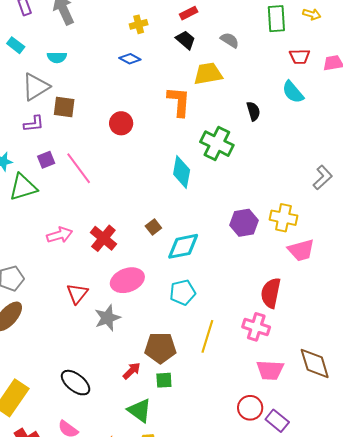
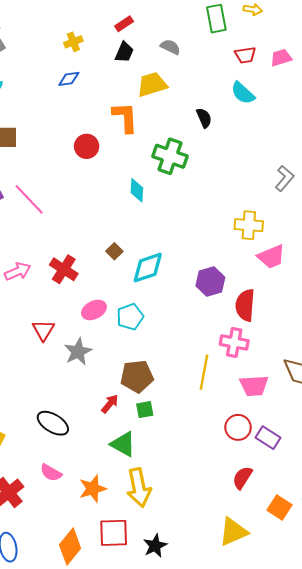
black trapezoid: (186, 40) -> (124, 52), turned 80
blue diamond: (130, 59) -> (69, 79), turned -30
red circle: (121, 123) -> (87, 146), moved
cyan diamond: (182, 172) -> (137, 190), size x0.7
purple hexagon: (244, 223) -> (210, 282), moved
pink ellipse: (127, 280) -> (94, 310), size x0.7
cyan pentagon: (183, 292) -> (130, 317), moved
yellow line: (207, 336) -> (204, 372), moved

